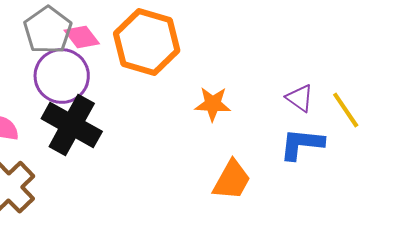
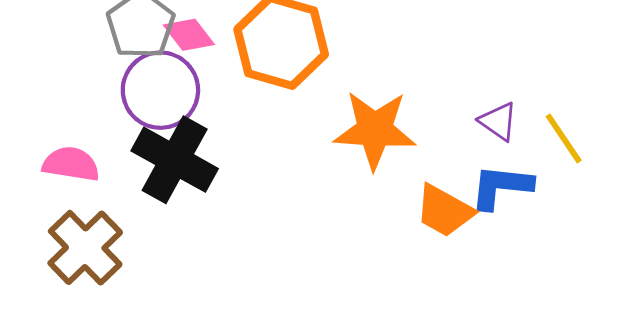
orange star: (213, 104) -> (375, 130), size x1.6
orange trapezoid: (232, 180) -> (444, 211), moved, turned 90

